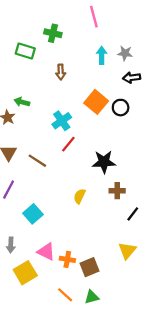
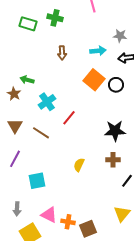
green rectangle: (25, 51) -> (28, 24), moved
cyan arrow: (102, 55) -> (98, 51), moved, turned 84
cyan cross: (62, 121) -> (47, 102), moved
black star: (104, 162) -> (115, 131), moved
cyan square: (33, 214) -> (37, 181), turned 30

